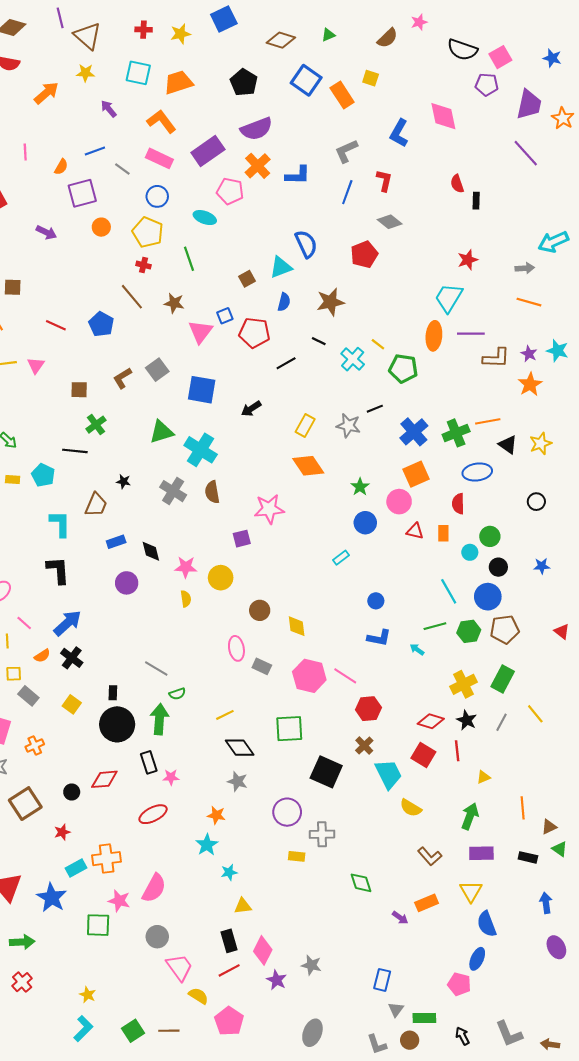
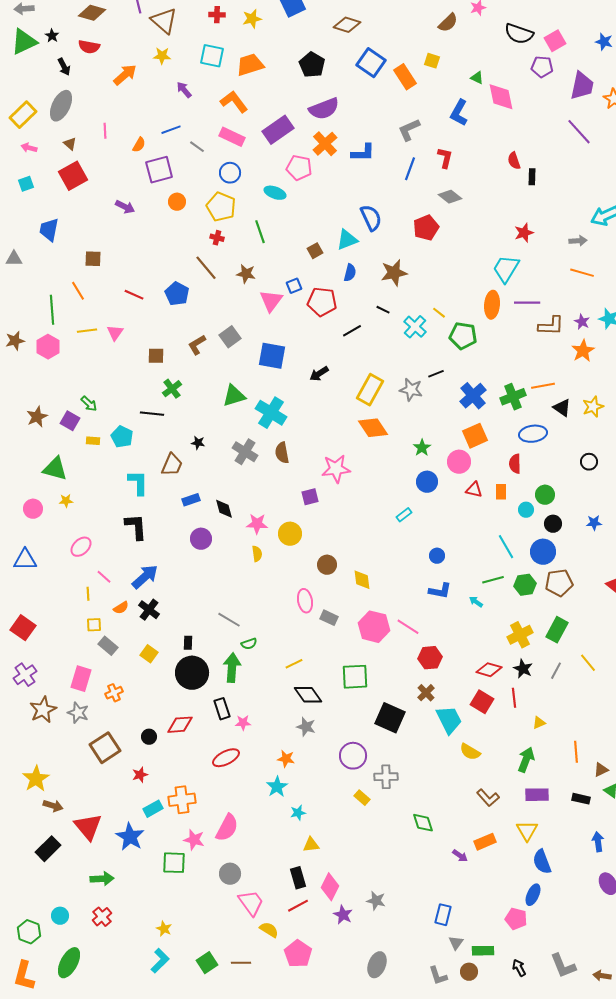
green triangle: (328, 35) -> (477, 78), moved, turned 48
yellow rectangle: (305, 426) -> (370, 390), size x1.4
yellow rectangle: (297, 856) -> (362, 798), turned 35

